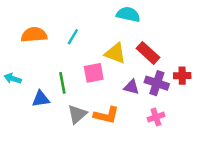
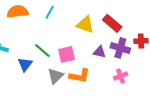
pink square: (94, 73) -> (67, 54), moved
green line: (62, 83) -> (42, 51), turned -36
blue triangle: (41, 99) -> (25, 64), turned -42

